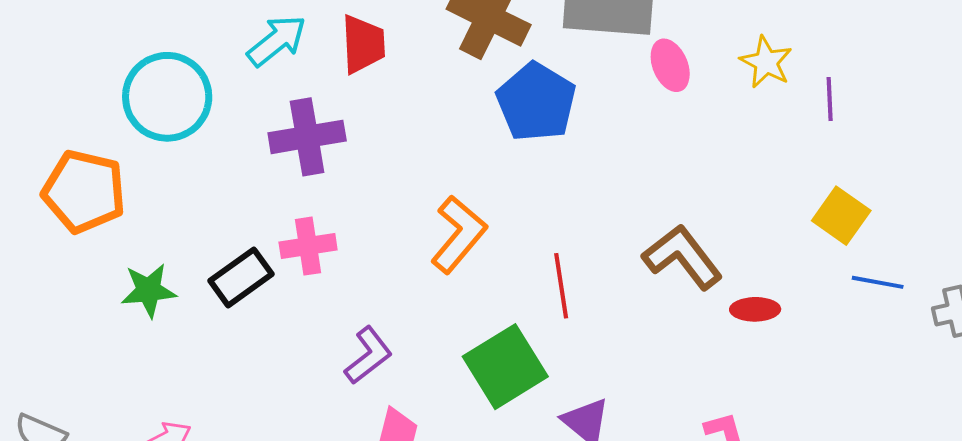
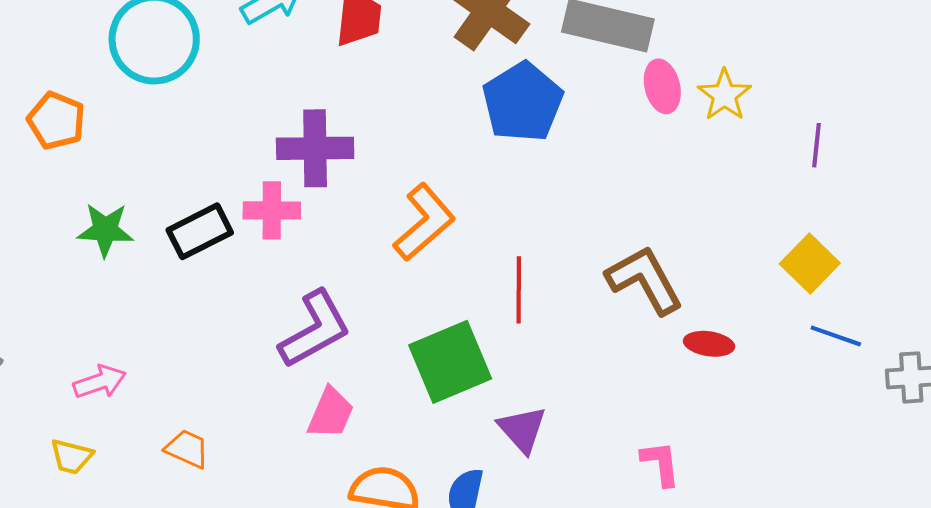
yellow star: (766, 62) -> (725, 95), moved
purple cross: (307, 137) -> (315, 148), moved
orange pentagon: (84, 191) -> (56, 121), size x0.7
purple L-shape: (368, 355) -> (315, 329), size x1.4

